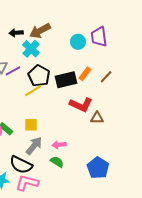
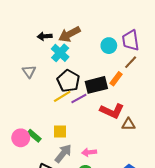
purple line: (13, 71) -> (79, 98), moved
brown line: (106, 77) -> (131, 62), moved

